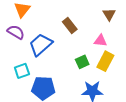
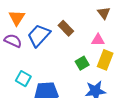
blue trapezoid: (41, 45) -> (39, 35), moved
cyan square: (22, 71) -> (23, 79), turned -35

